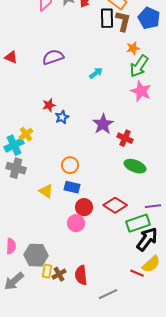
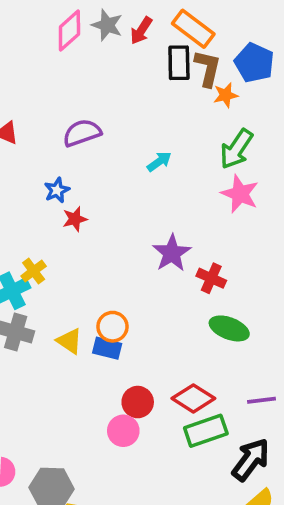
orange star: (133, 48) -> (226, 95), moved
blue star: (62, 117) -> (57, 190), moved
blue rectangle: (72, 187) -> (107, 348), moved
yellow triangle: (46, 191) -> (69, 341), moved
green rectangle: (138, 223) -> (206, 431), moved

